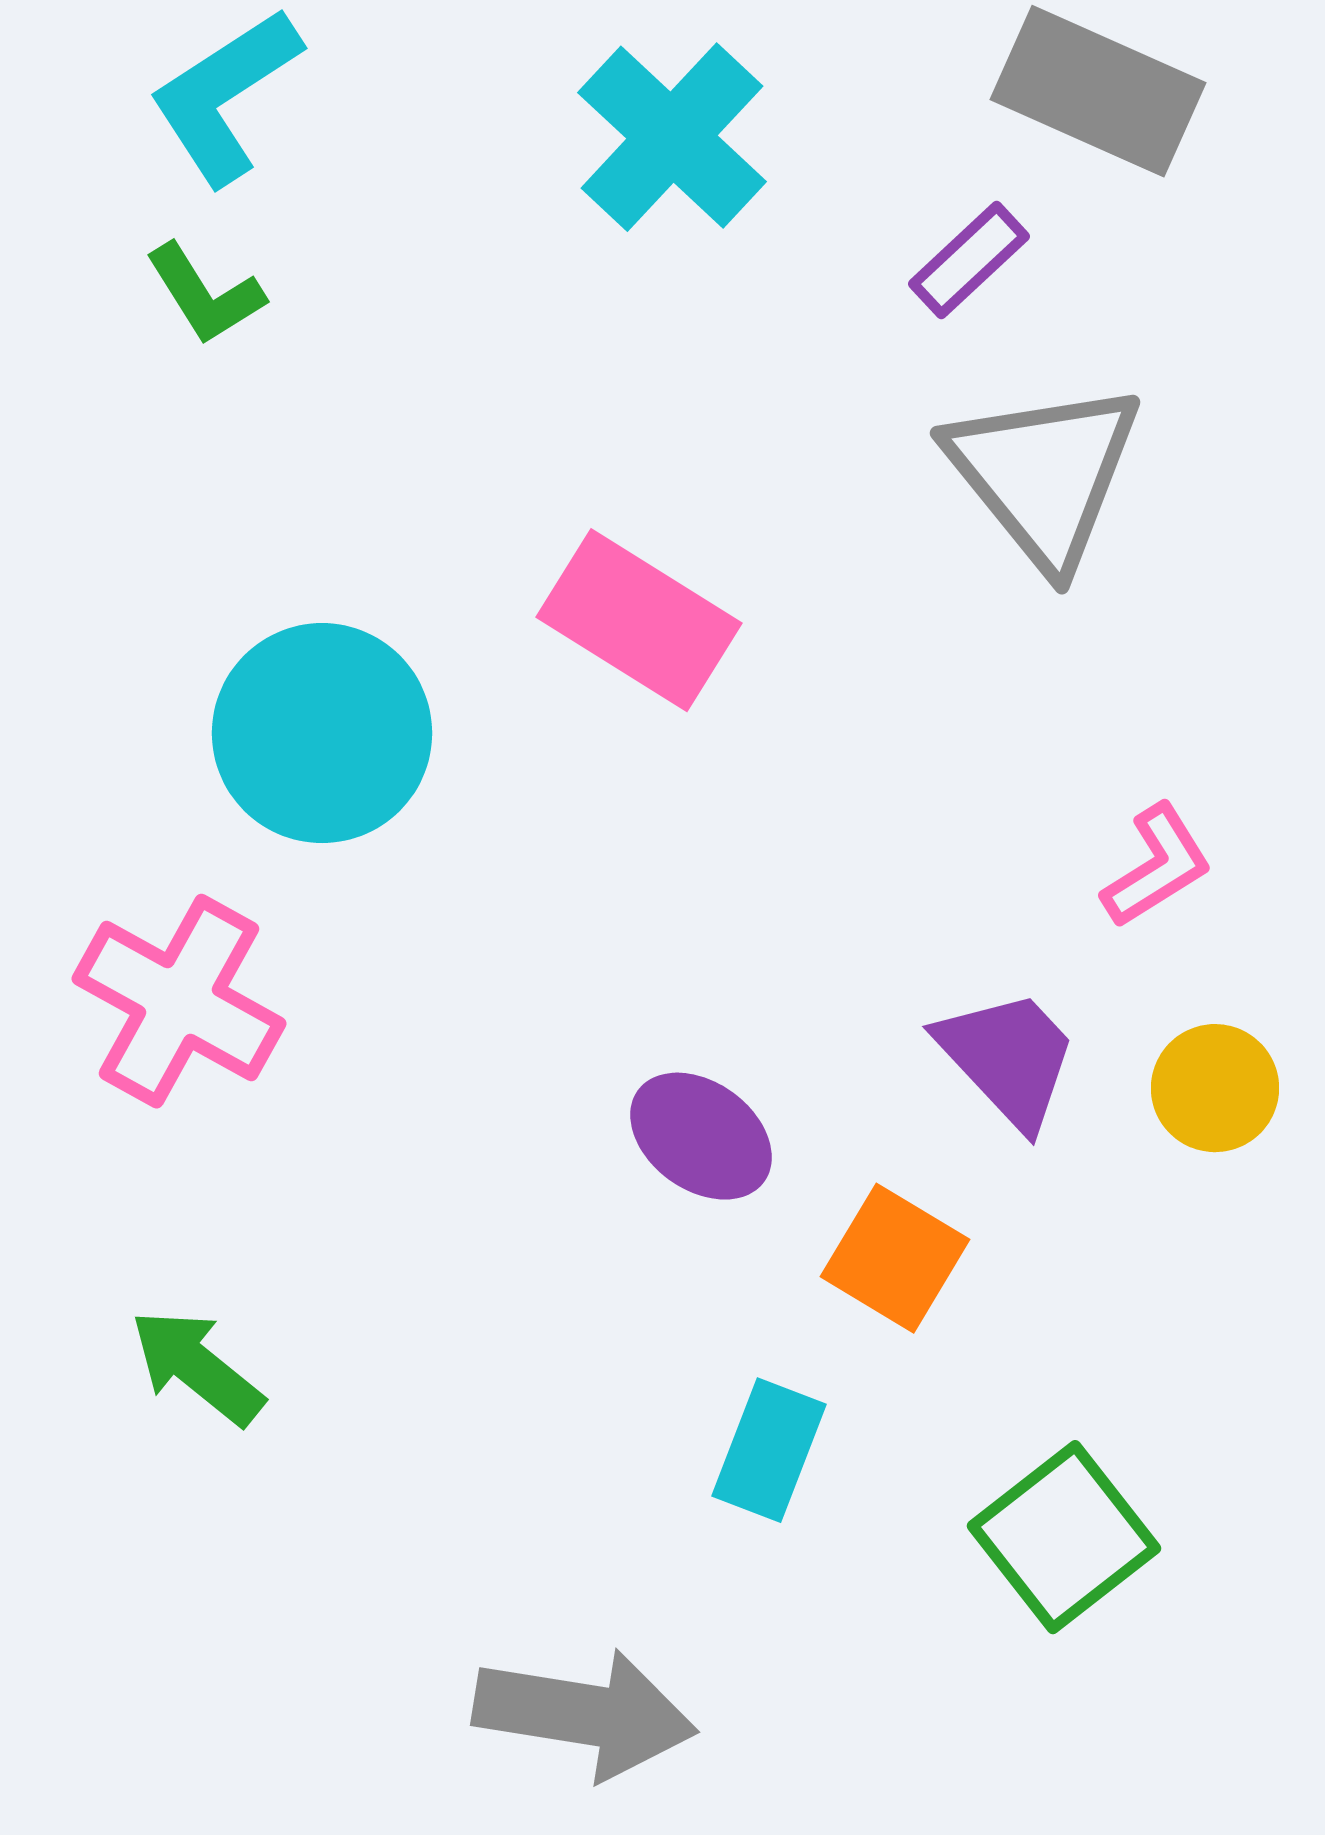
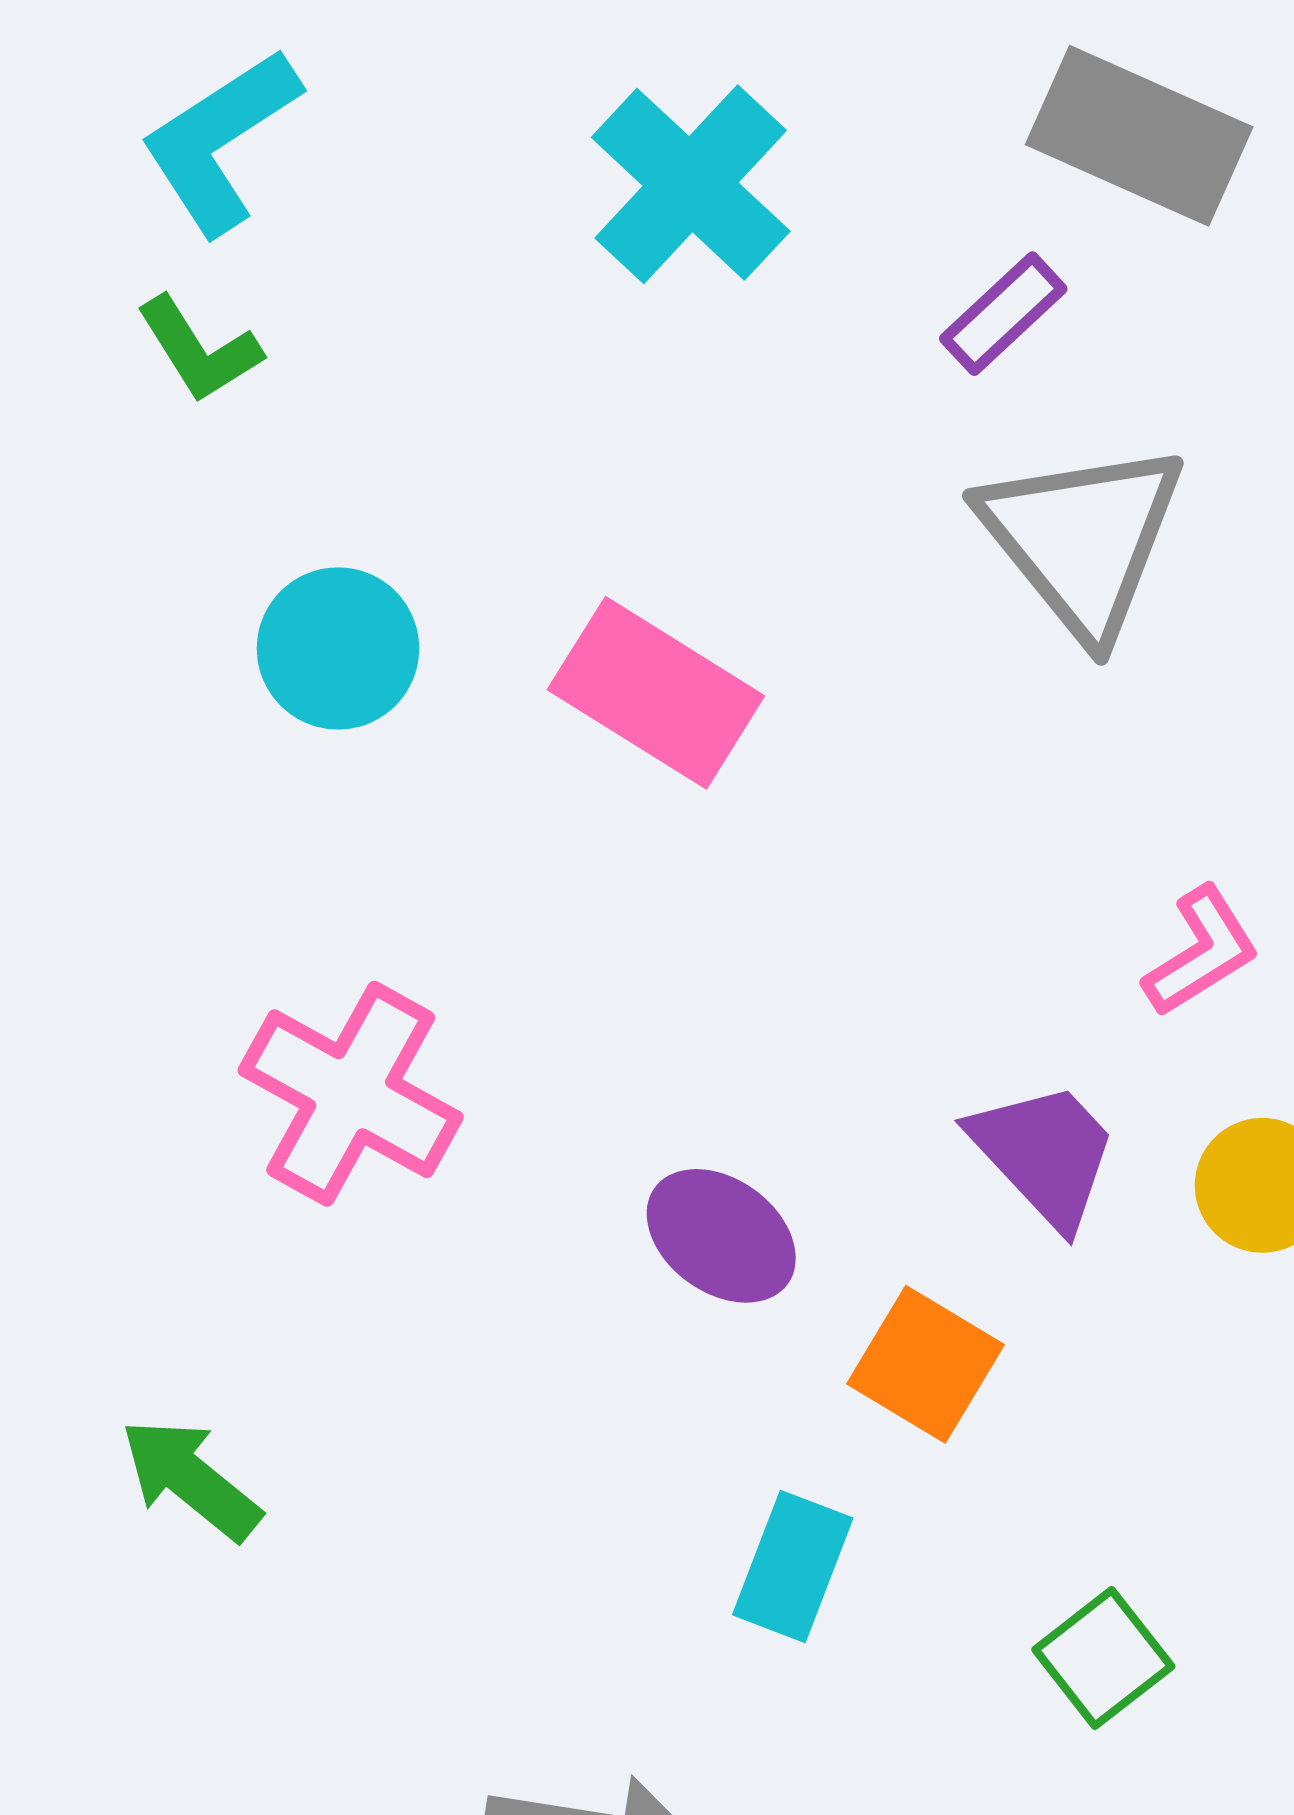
cyan circle: (322, 733) -> (338, 648), moved, size x0.7
pink cross: (179, 1001) -> (351, 1094), moved
green square: (1064, 1537) -> (1103, 1658), size x0.7

